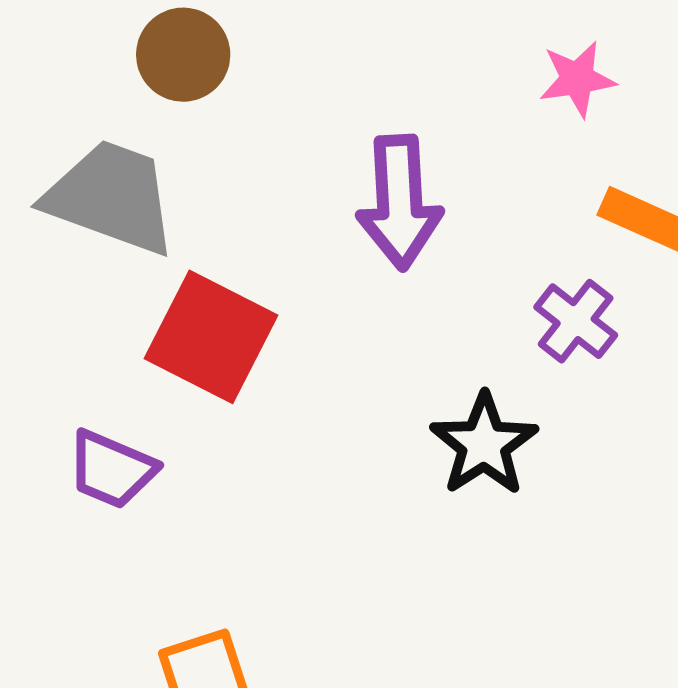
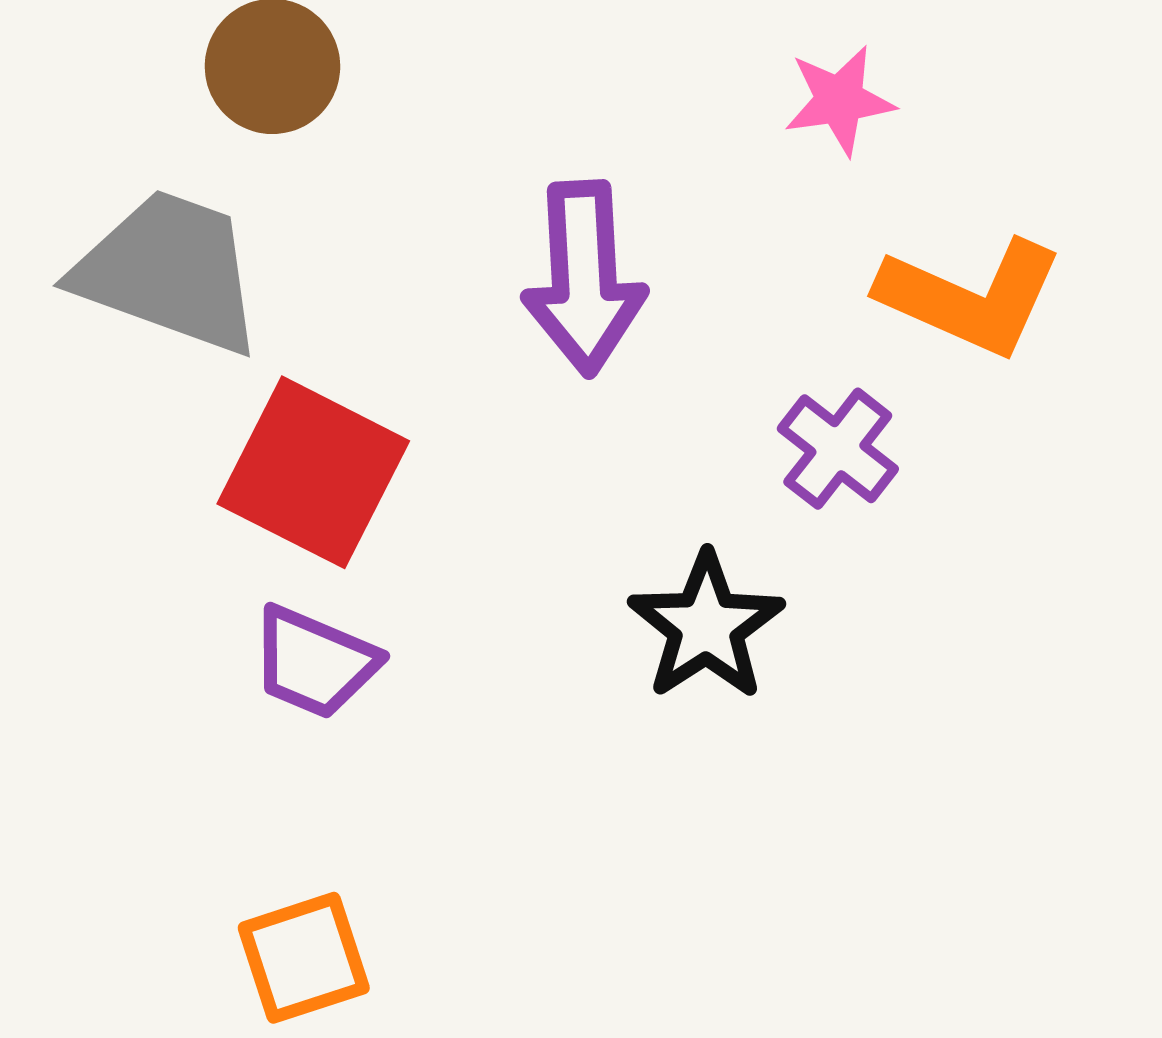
purple trapezoid: (112, 469) -> (314, 662), moved

